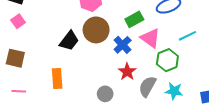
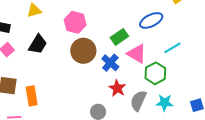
black trapezoid: (69, 41) -> (38, 44), moved
orange rectangle: (57, 79) -> (32, 96), moved

